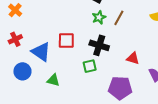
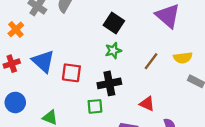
brown line: (119, 18) -> (151, 61), moved
black cross: (99, 45) -> (109, 83), turned -36
blue triangle: (41, 52) -> (43, 61), moved

